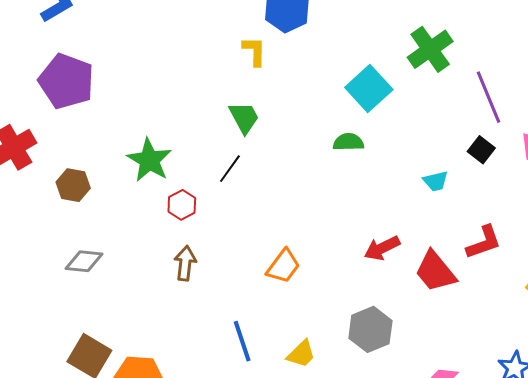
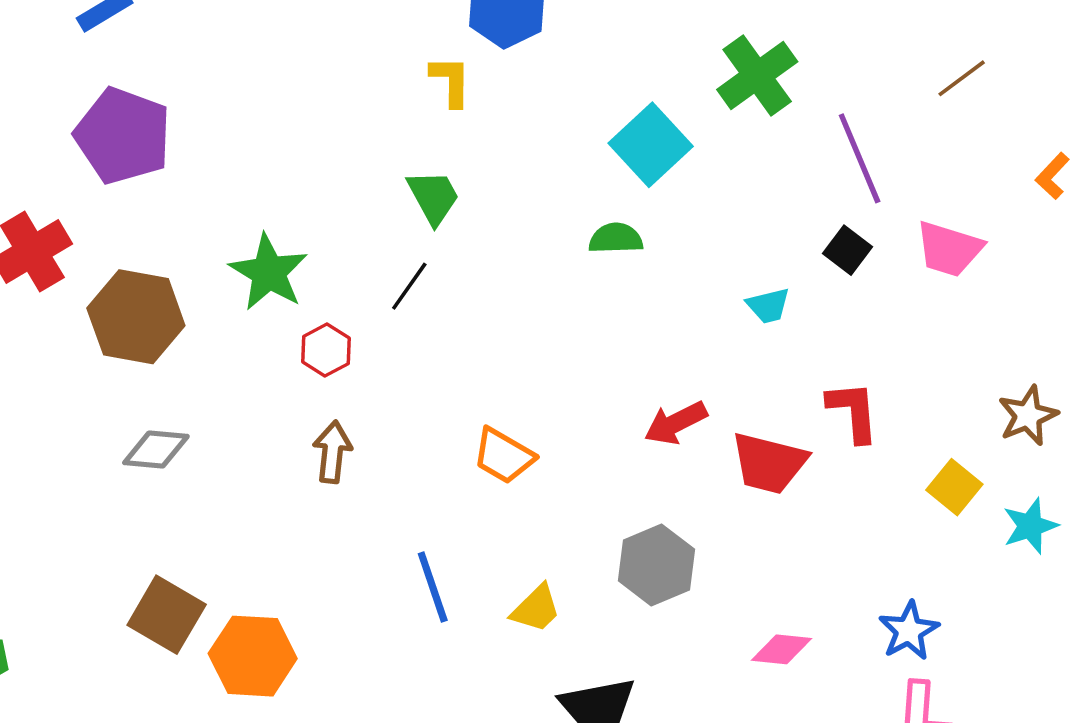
brown hexagon: (73, 185) -> (136, 317), size x1.6
red L-shape: (484, 242) -> (853, 411), turned -75
orange trapezoid: (283, 266) -> (504, 456), turned 84
red trapezoid: (435, 271) -> (769, 463), turned -36

